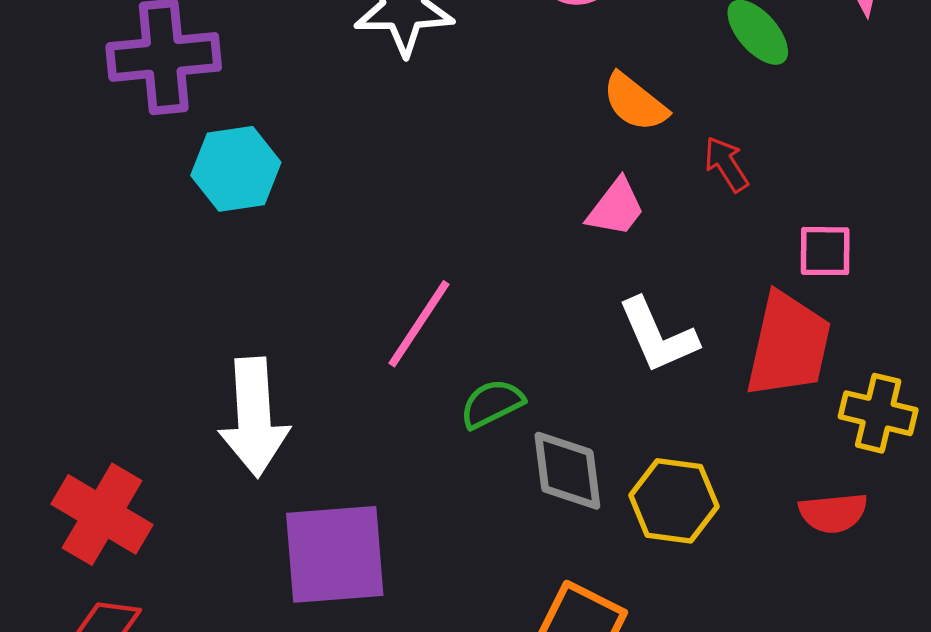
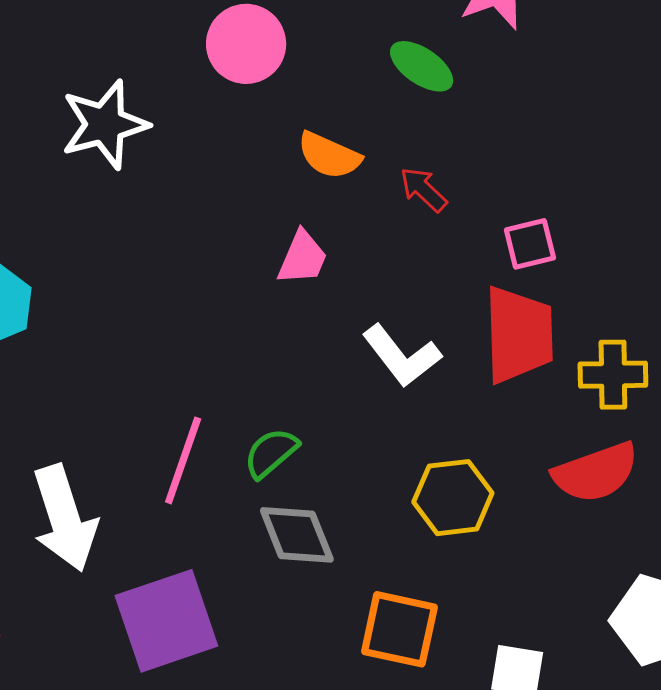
pink trapezoid: (616, 208) -> (302, 258), moved
pink line: (419, 324) -> (183, 460), moved
gray diamond: (567, 471) -> (297, 535), moved
red semicircle: (833, 513) -> (596, 472), size x1.4

